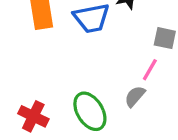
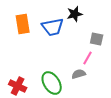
gray semicircle: (135, 96) -> (79, 74), turned 32

